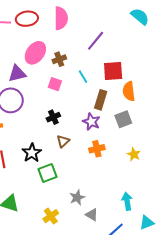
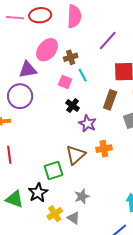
cyan line: (83, 77) -> (83, 75), moved
black cross: (53, 117) -> (73, 106), moved, turned -32
purple star: (91, 122) -> (88, 124), moved
brown triangle: (63, 141) -> (76, 155), moved, size x1.5
black star: (32, 153) -> (38, 193), moved
gray triangle: (92, 215) -> (74, 218), moved

